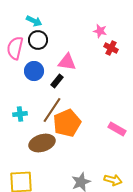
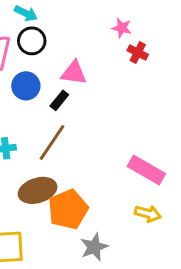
orange pentagon: (67, 123) -> (68, 209), moved
pink rectangle: (117, 129) -> (146, 170), size x1.4
yellow arrow: (113, 180) -> (148, 214), moved

